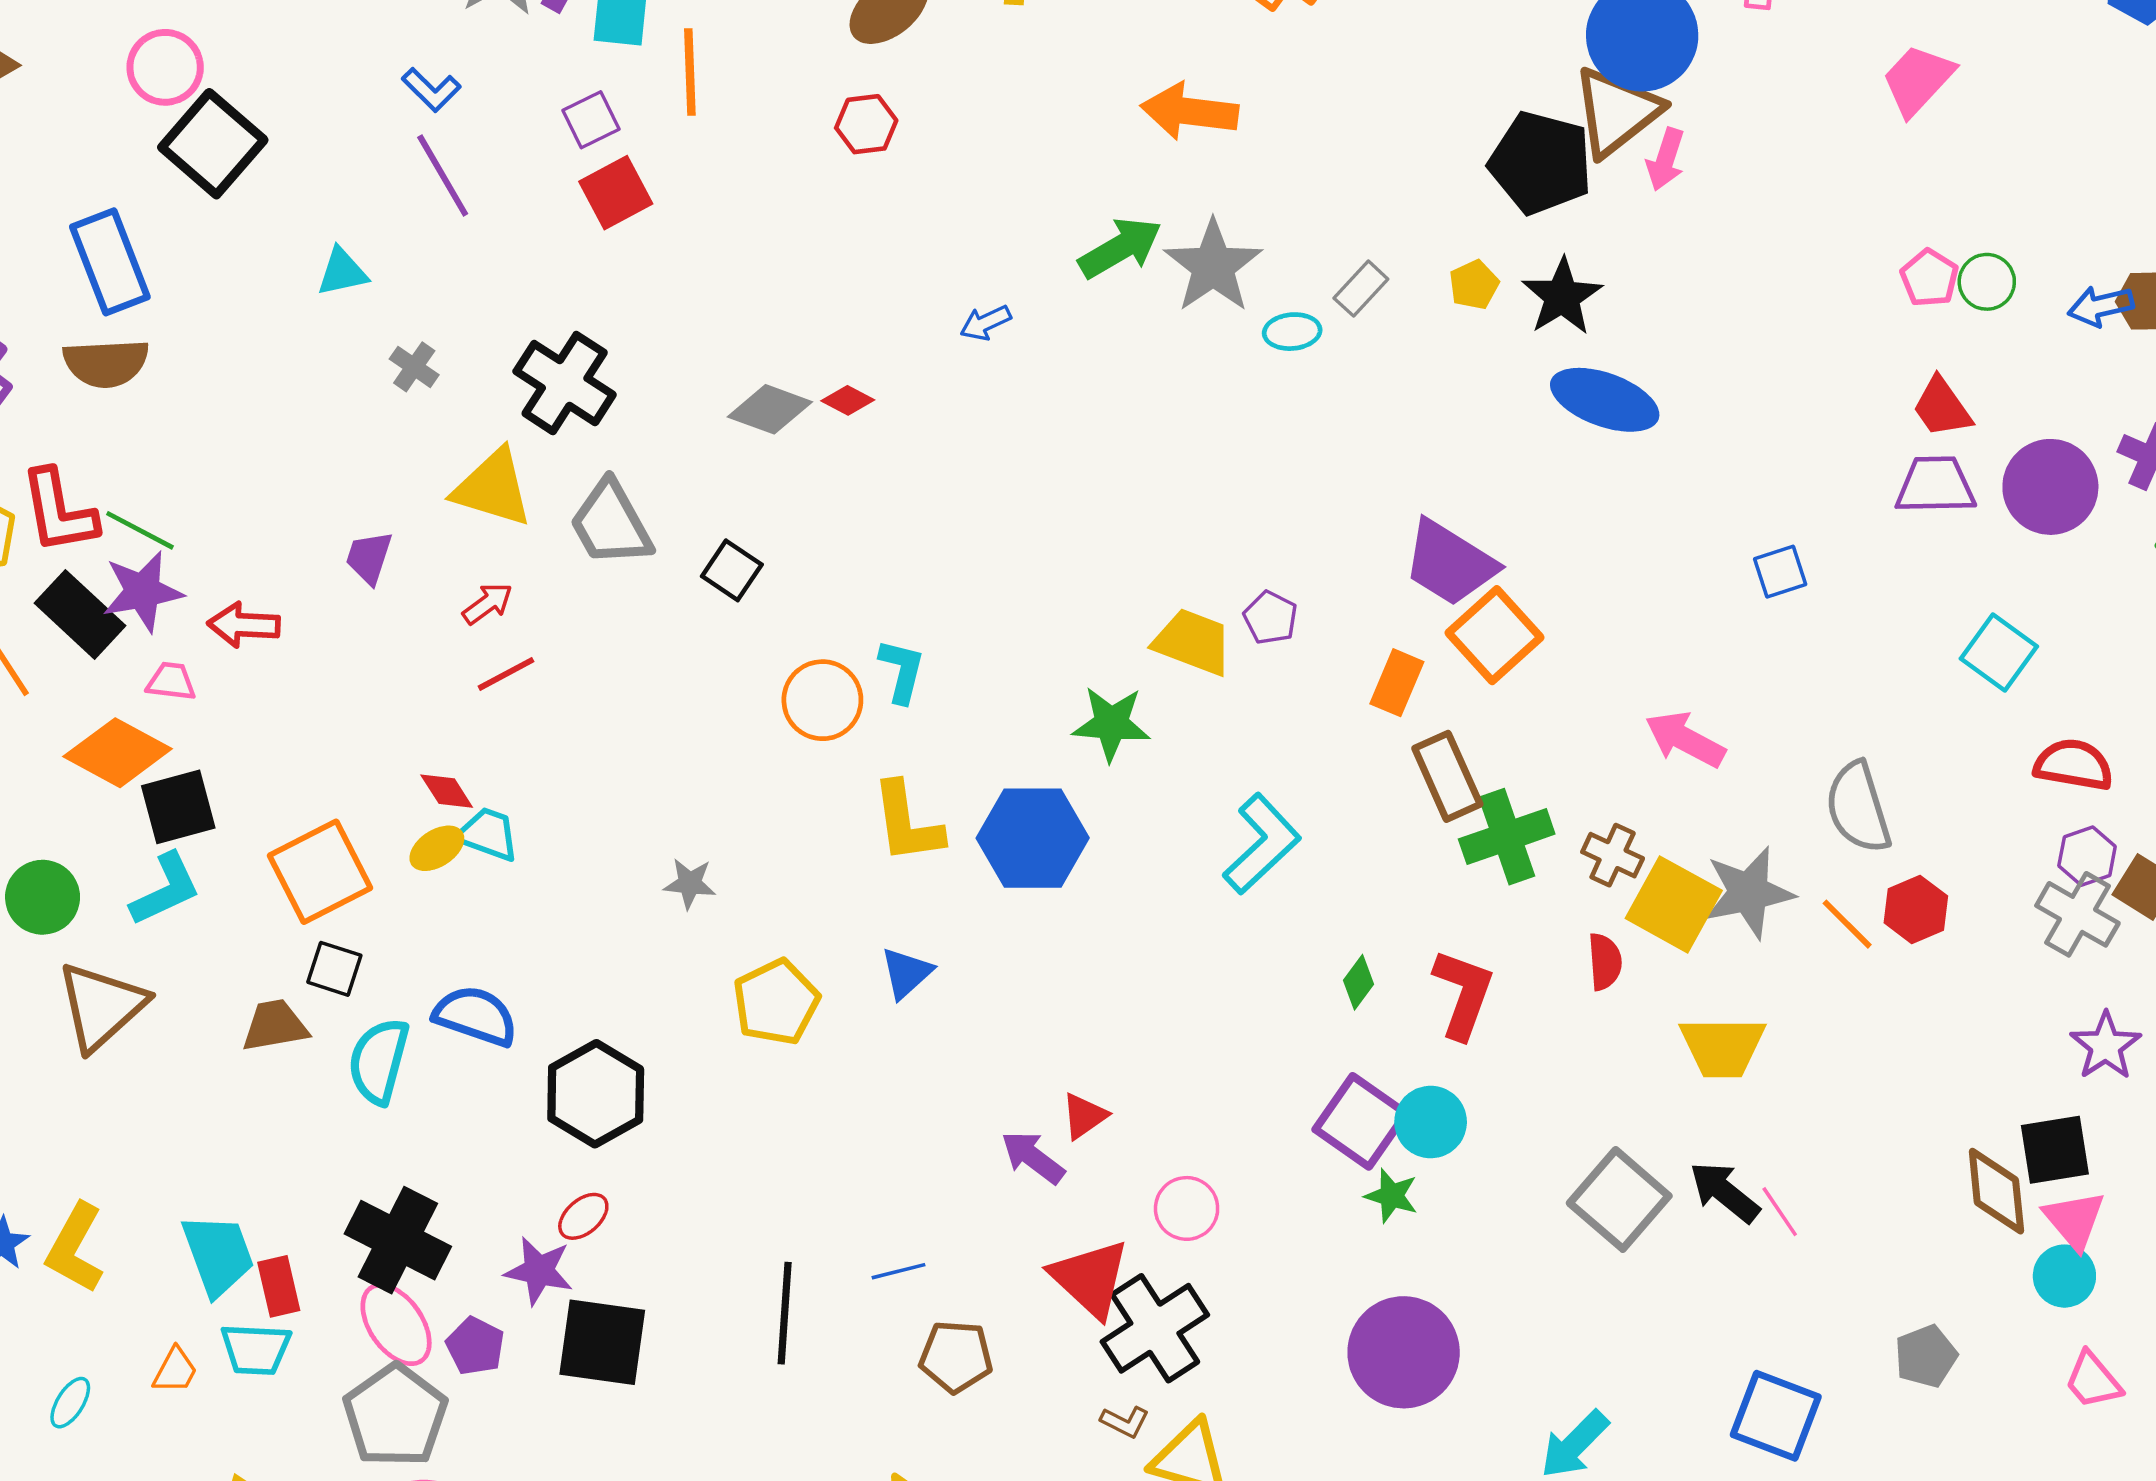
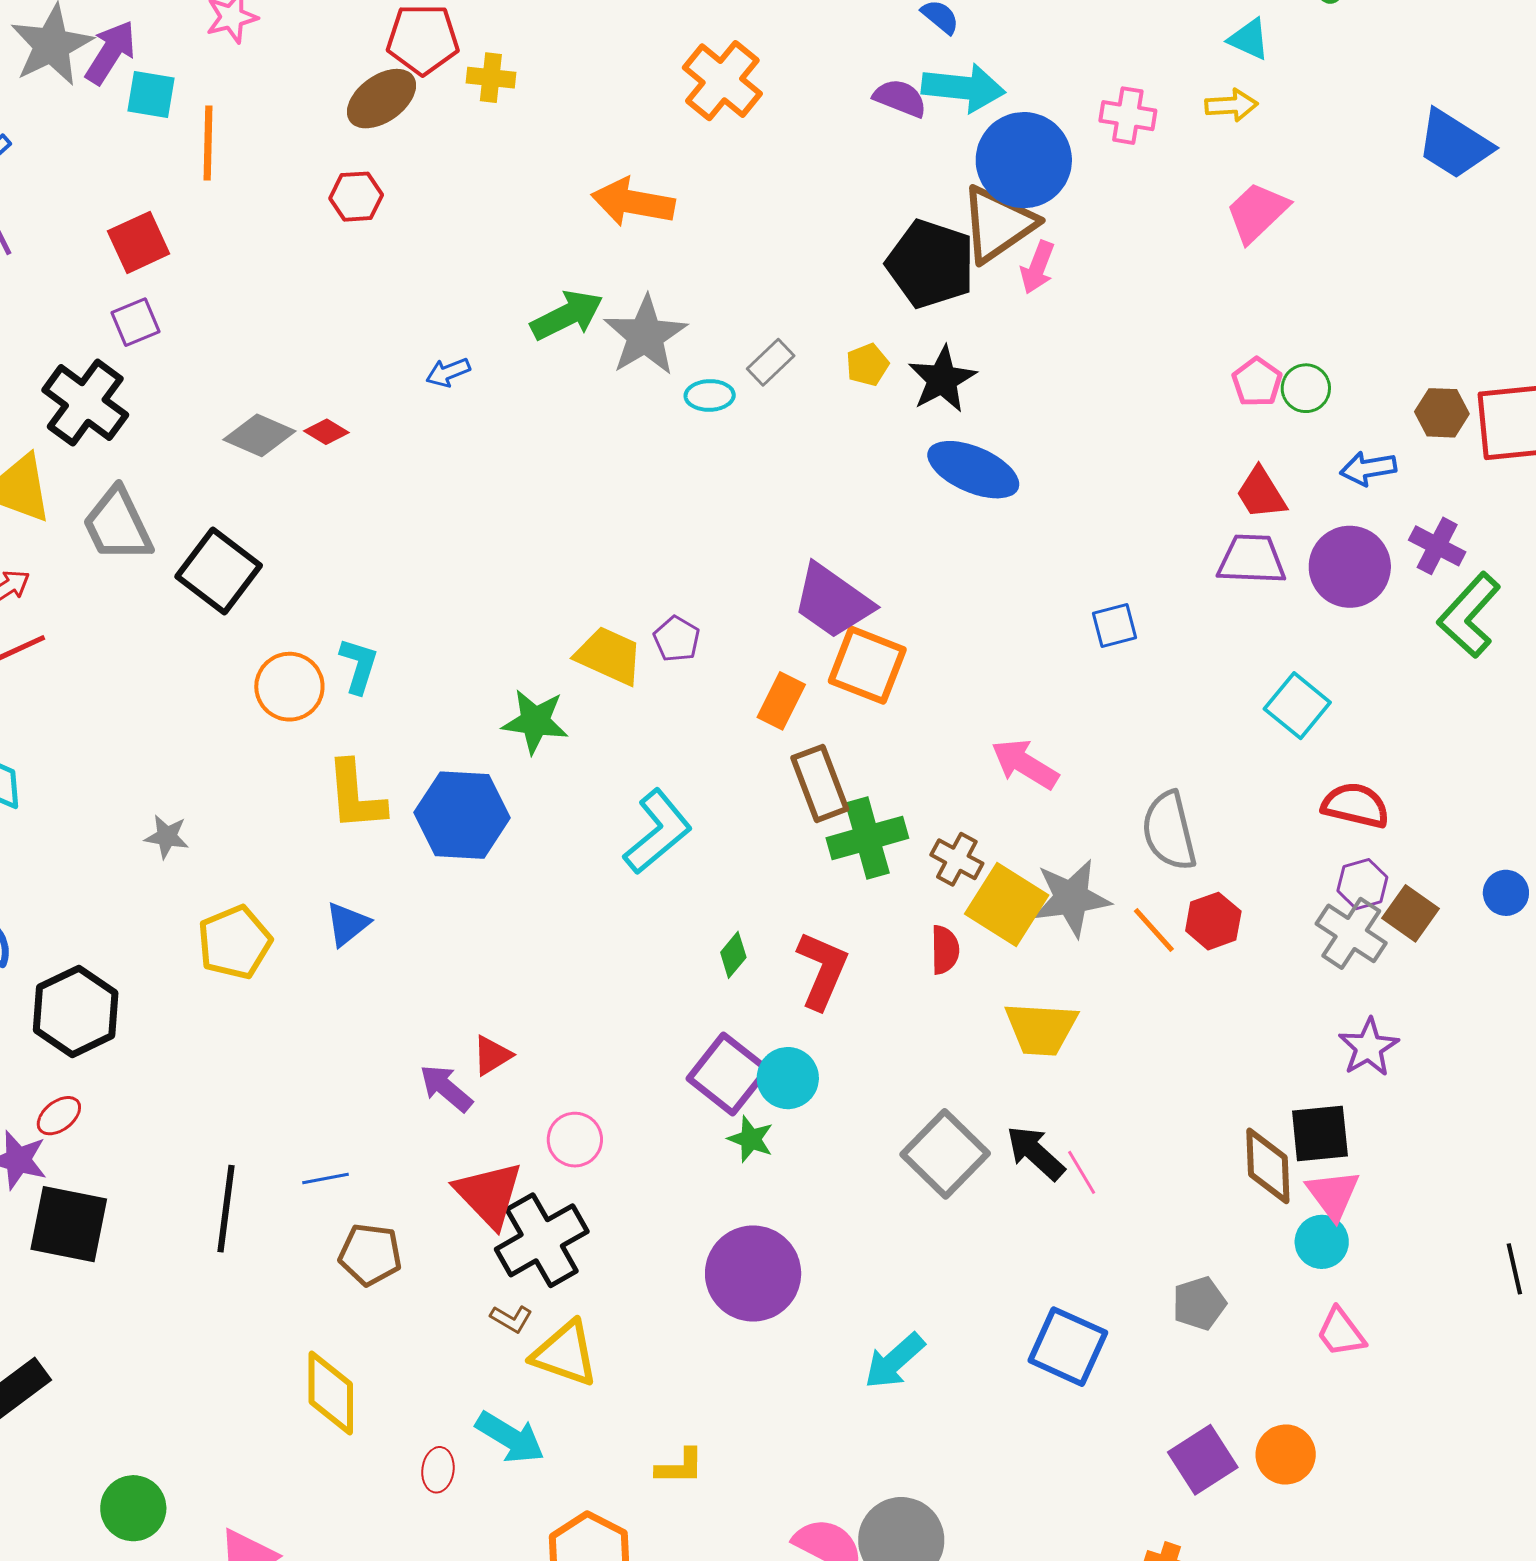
purple square: (591, 120) -> (135, 322), moved
blue arrow: (2101, 306) -> (1368, 468), moved
black square: (732, 570) -> (219, 571), size x1.6
orange square: (1495, 635) -> (867, 665), turned -30

